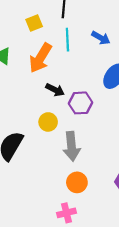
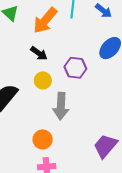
black arrow: (55, 90) -> (39, 53), moved
orange circle: (77, 182) -> (43, 139), moved

